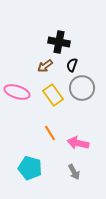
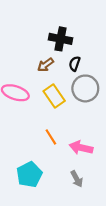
cyan pentagon: (30, 168) -> (29, 175), turned 30

